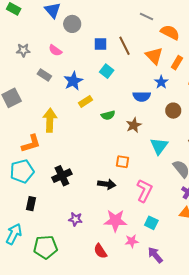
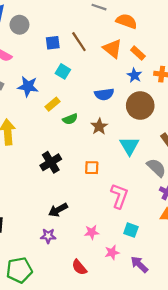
orange rectangle: (177, 63) -> (138, 53), turned -72
blue star: (73, 81) -> (28, 86), turned -30
blue star: (161, 82) -> (134, 75), moved
yellow rectangle: (86, 101) -> (52, 104), moved
brown circle: (173, 111) -> (140, 106), size x1.6
black cross: (62, 176) -> (51, 162), moved
black arrow: (107, 184) -> (58, 210), moved, turned 150
pink star: (115, 221) -> (92, 232), size x0.6

